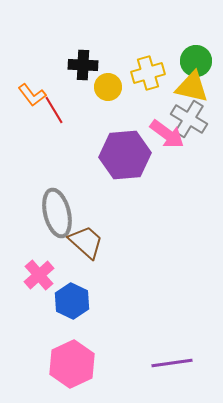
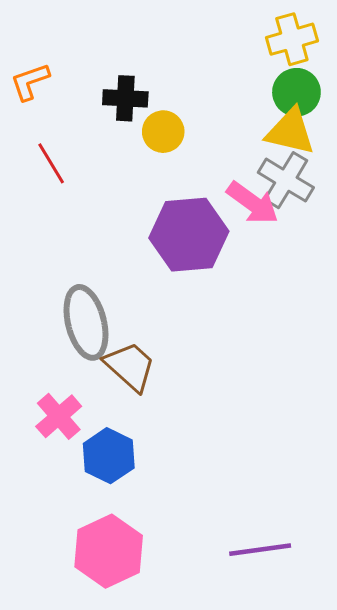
yellow cross: (148, 73) -> (292, 39), moved
orange L-shape: (32, 95) -> (30, 82), moved, turned 108
red line: (54, 110) -> (51, 163), moved

